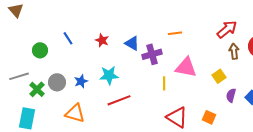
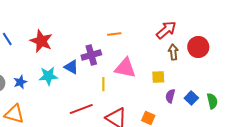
red star: (102, 40) -> (41, 41), size x1.6
blue triangle: (132, 43) -> (71, 67), moved
yellow square: (219, 76) -> (158, 77), turned 32
red line: (119, 100) -> (81, 109), moved

